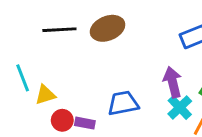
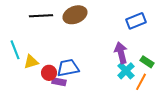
blue trapezoid: (123, 103) -> (68, 68), moved
red circle: (62, 120) -> (49, 73), moved

